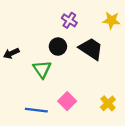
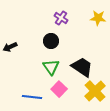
black trapezoid: (91, 49) -> (82, 67), moved
green triangle: (42, 69) -> (51, 67), moved
yellow cross: (108, 103) -> (95, 91), size x1.5

